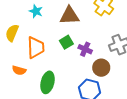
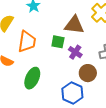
brown triangle: (70, 16) -> (74, 25), moved
green square: (66, 42) -> (58, 42), turned 32

